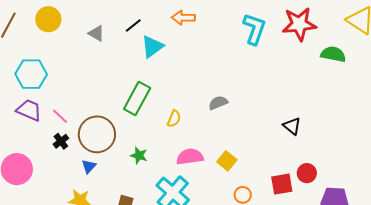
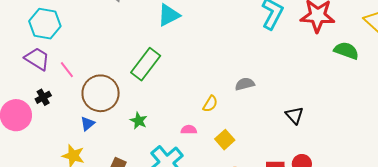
gray semicircle: (218, 103) -> (245, 84), moved
yellow semicircle: (174, 119) -> (210, 104), moved
black cross: (61, 141) -> (43, 97), moved
pink semicircle: (190, 157) -> (189, 130), size x0.6

